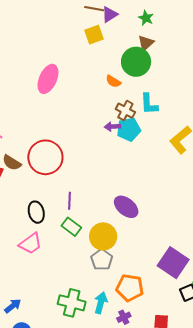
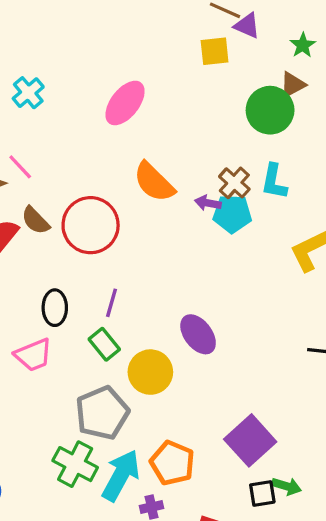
purple triangle: (110, 14) -> (247, 26), turned 42
orange semicircle: (113, 81) -> (154, 182), moved, size x1.8
gray pentagon: (102, 260) -> (102, 413), moved, size x1.5
cyan arrow: (101, 303) -> (121, 475), size x1.5

